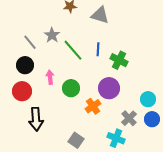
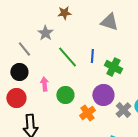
gray triangle: (100, 15) -> (109, 22), moved
gray star: (52, 35) -> (45, 33), moved
gray cross: (129, 118) -> (123, 110), moved

